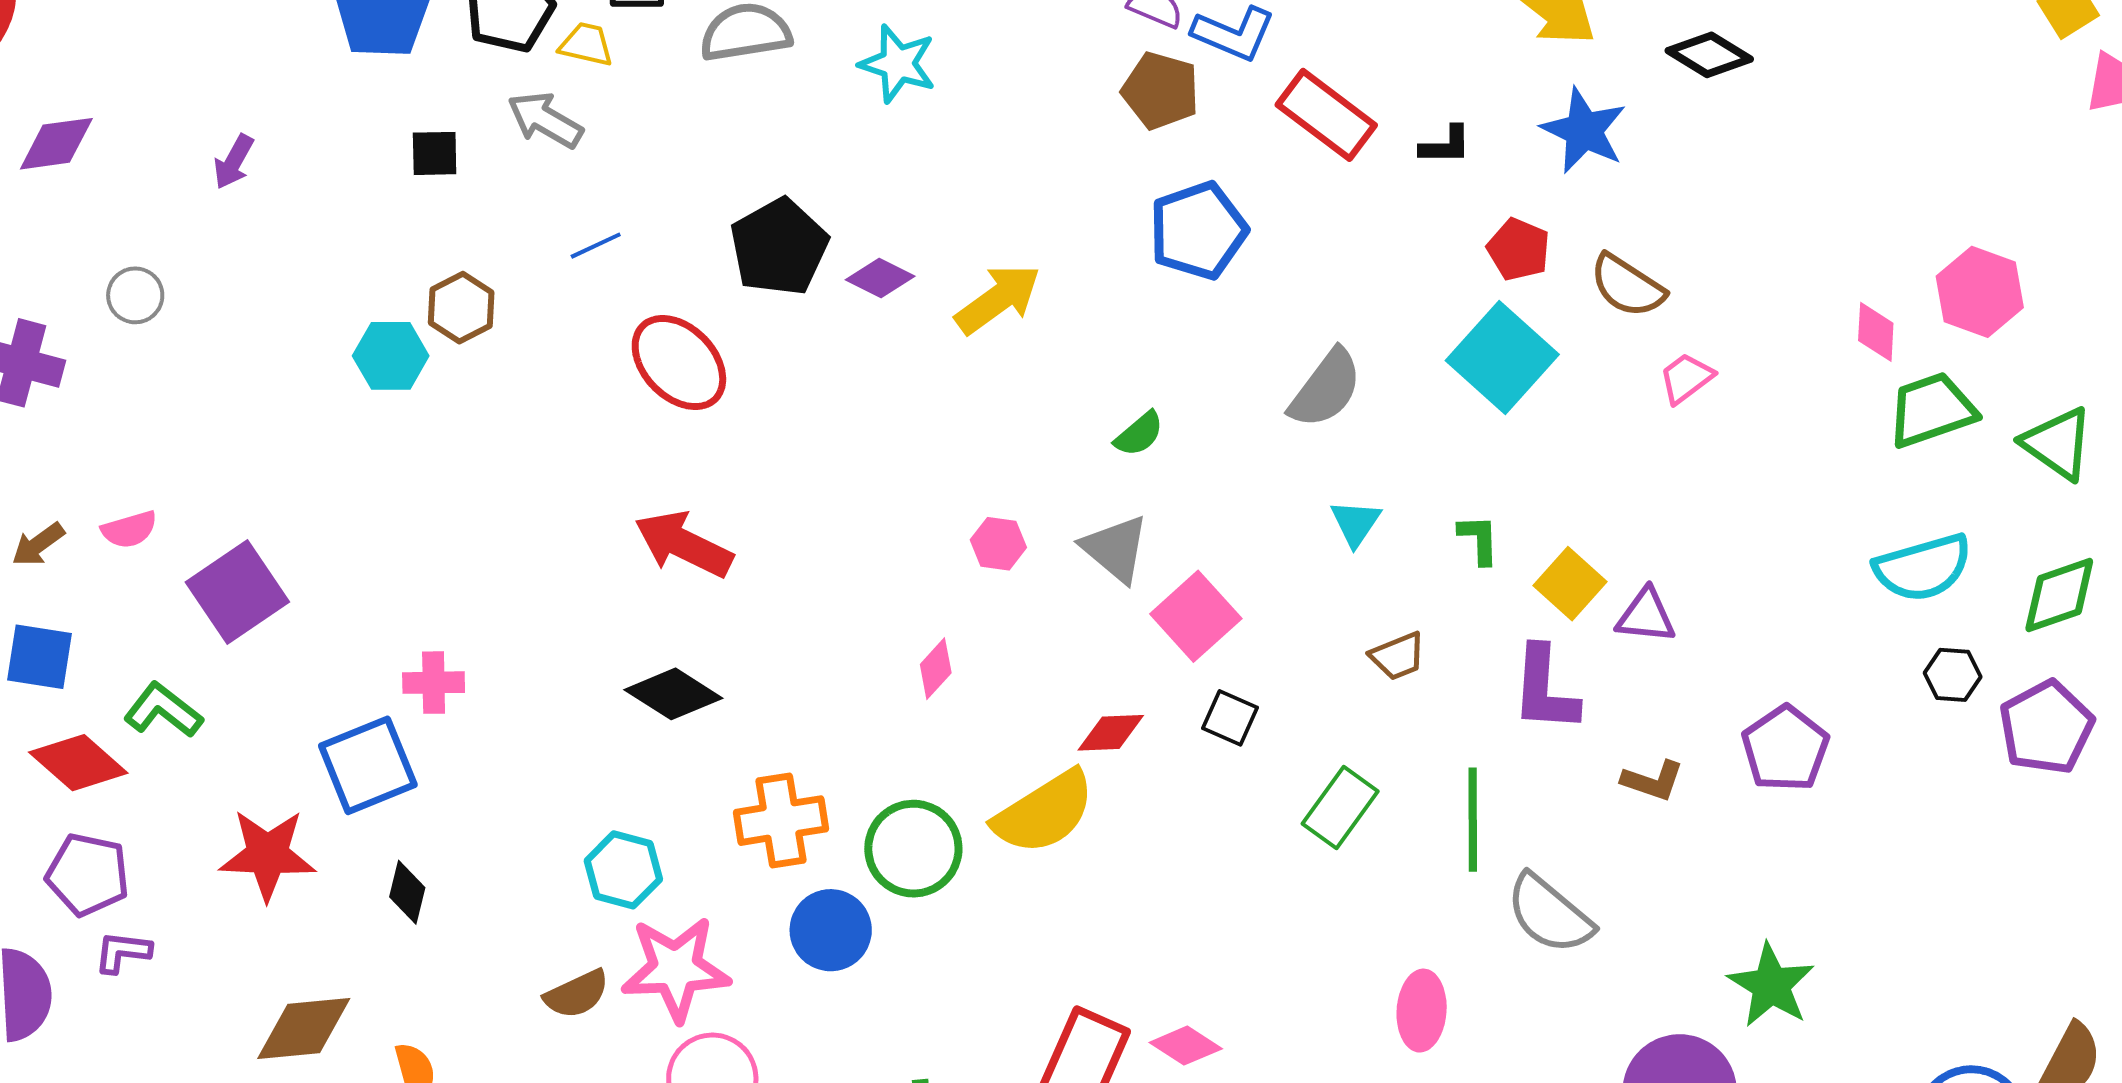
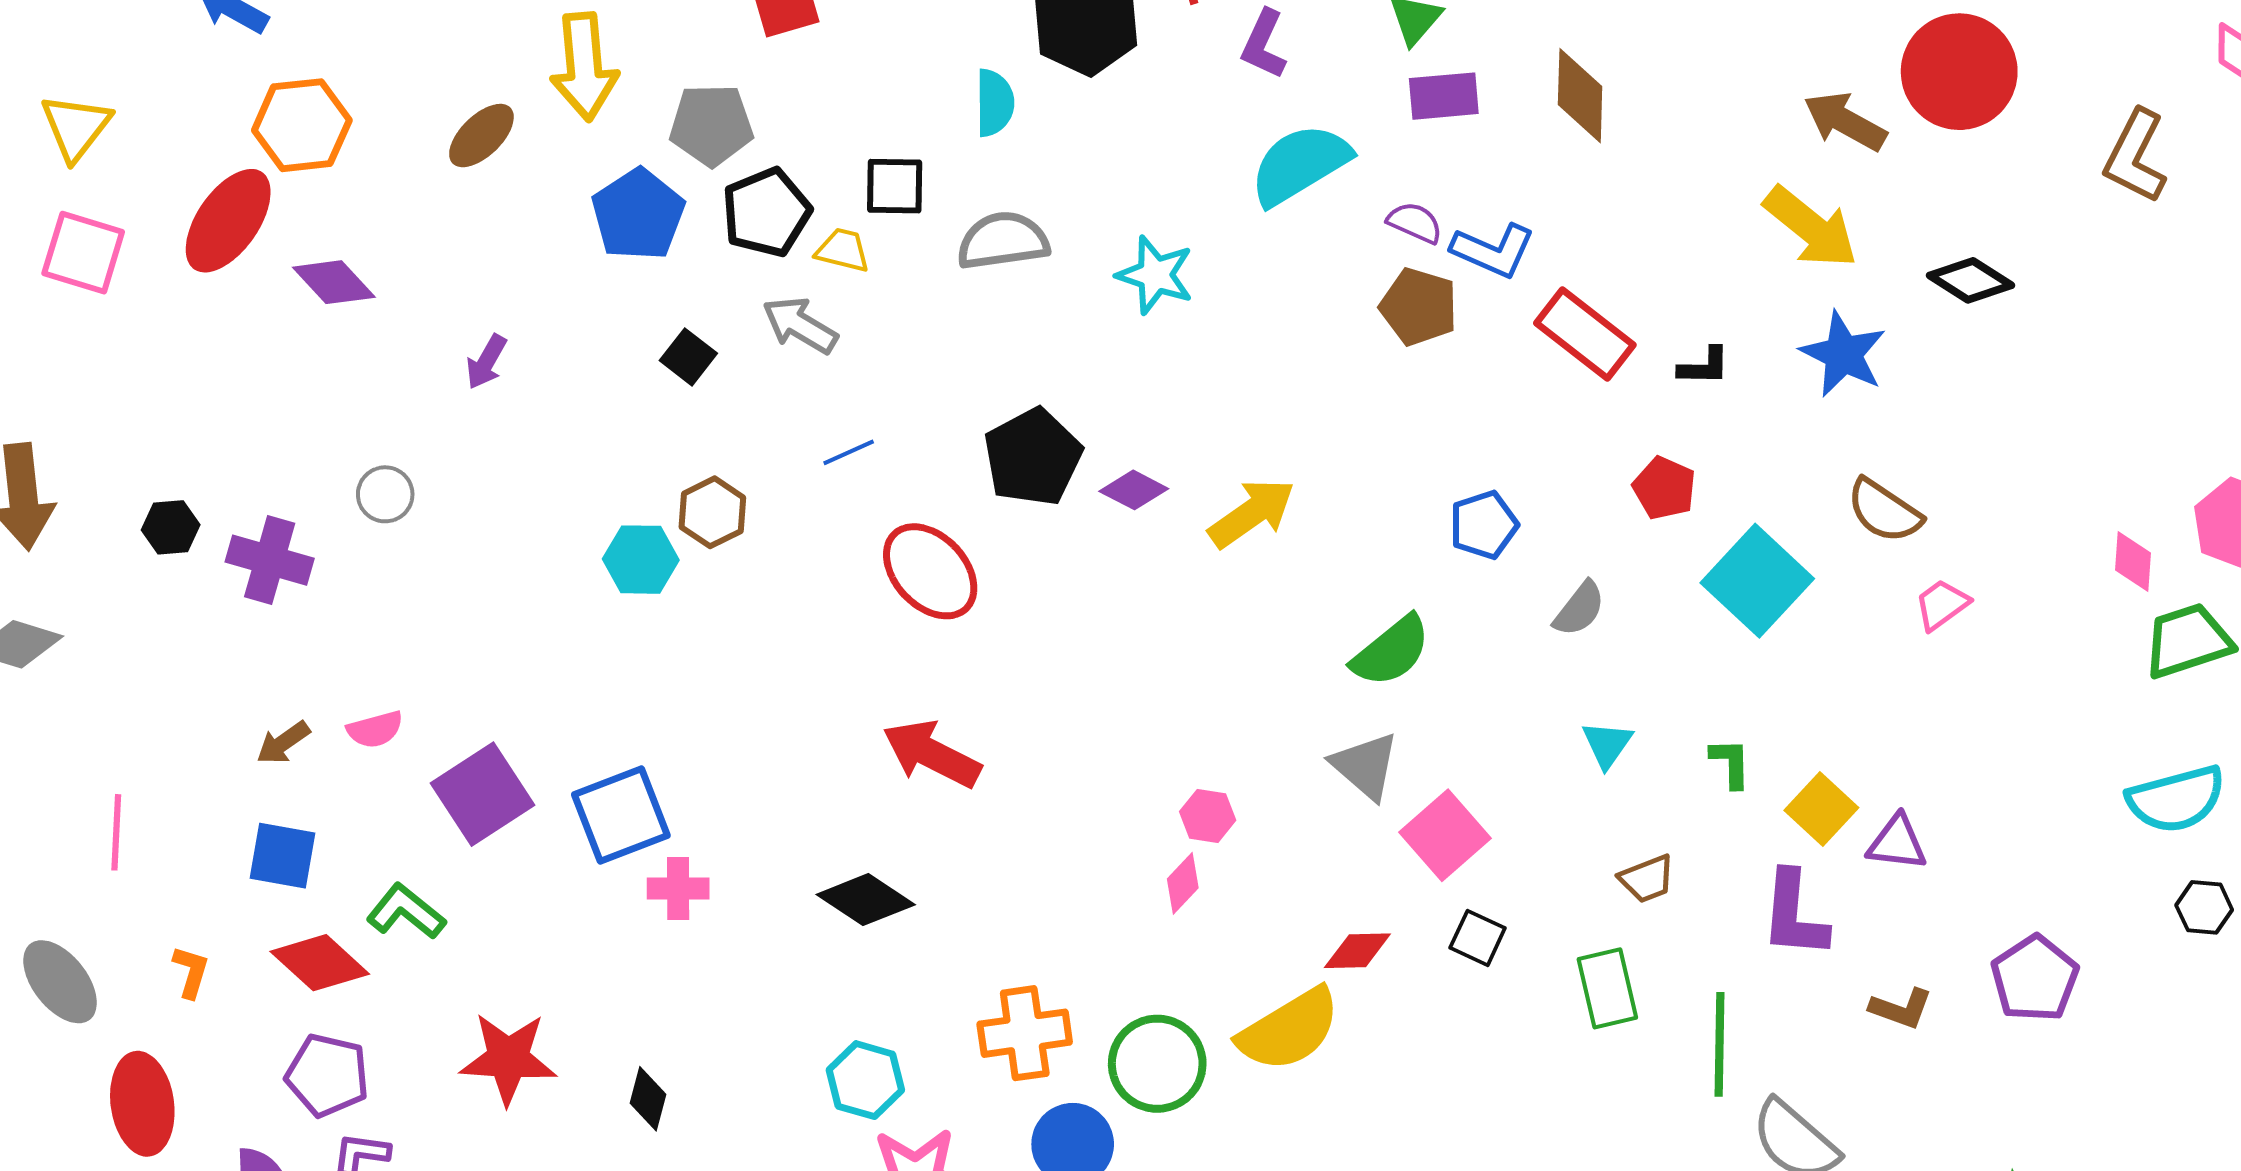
purple diamond: (56, 144) -> (334, 282), moved, turned 54
black square: (435, 153) -> (688, 357), turned 38
blue pentagon: (1198, 231) -> (1484, 525), moved, size x0.7
red pentagon: (1519, 249) -> (1664, 488), moved
gray semicircle: (1326, 389) -> (1579, 609), size x0.7
green semicircle: (1139, 434) -> (1391, 651), size x1.6
pink hexagon: (998, 544) -> (1208, 816), moved
black diamond: (673, 694) -> (866, 900), moved
blue square: (368, 765) -> (621, 815), moved
green rectangle: (1340, 808) -> (1607, 988), moved, turned -50

